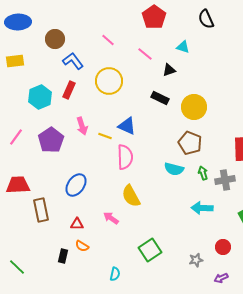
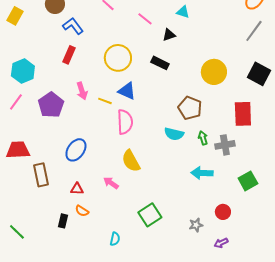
yellow rectangle: (15, 61) -> (15, 16), moved, turned -54
yellow circle: (109, 81) -> (118, 58), moved
cyan hexagon: (40, 97) -> (23, 71), moved
yellow circle: (194, 107) -> (214, 72), moved

